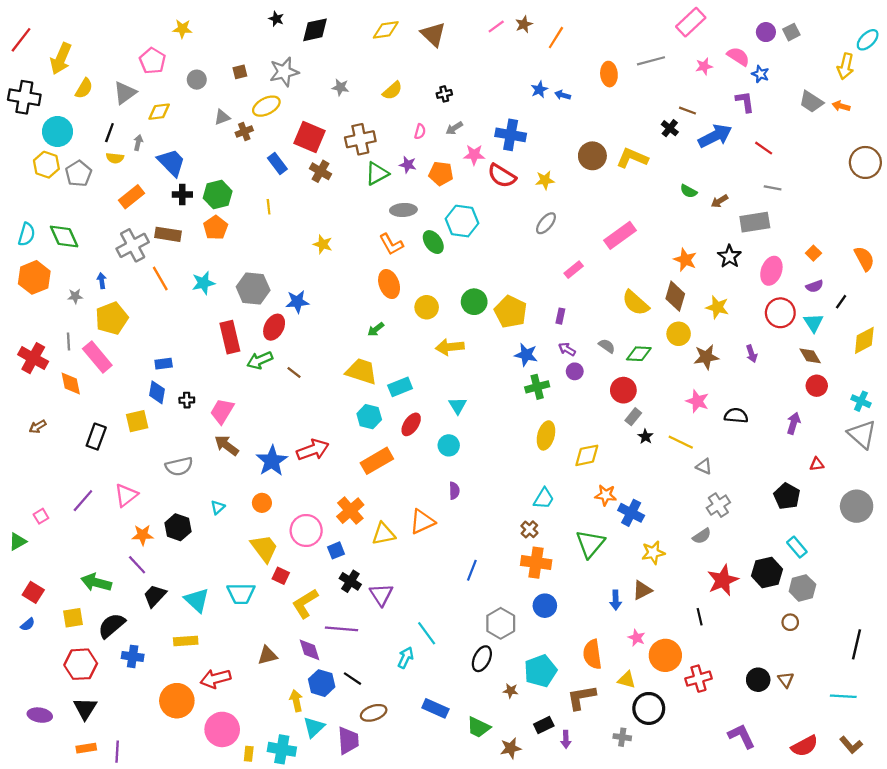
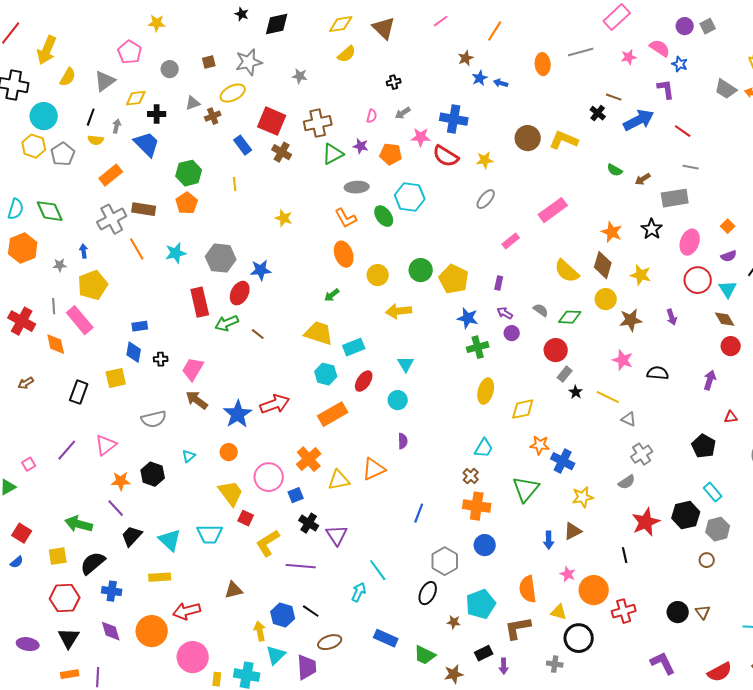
brown star: (524, 24) -> (466, 58), moved
yellow semicircle: (392, 91) -> (347, 54), moved
black cross: (182, 195) -> (157, 114), moved
purple diamond: (309, 650) -> (111, 631), moved

